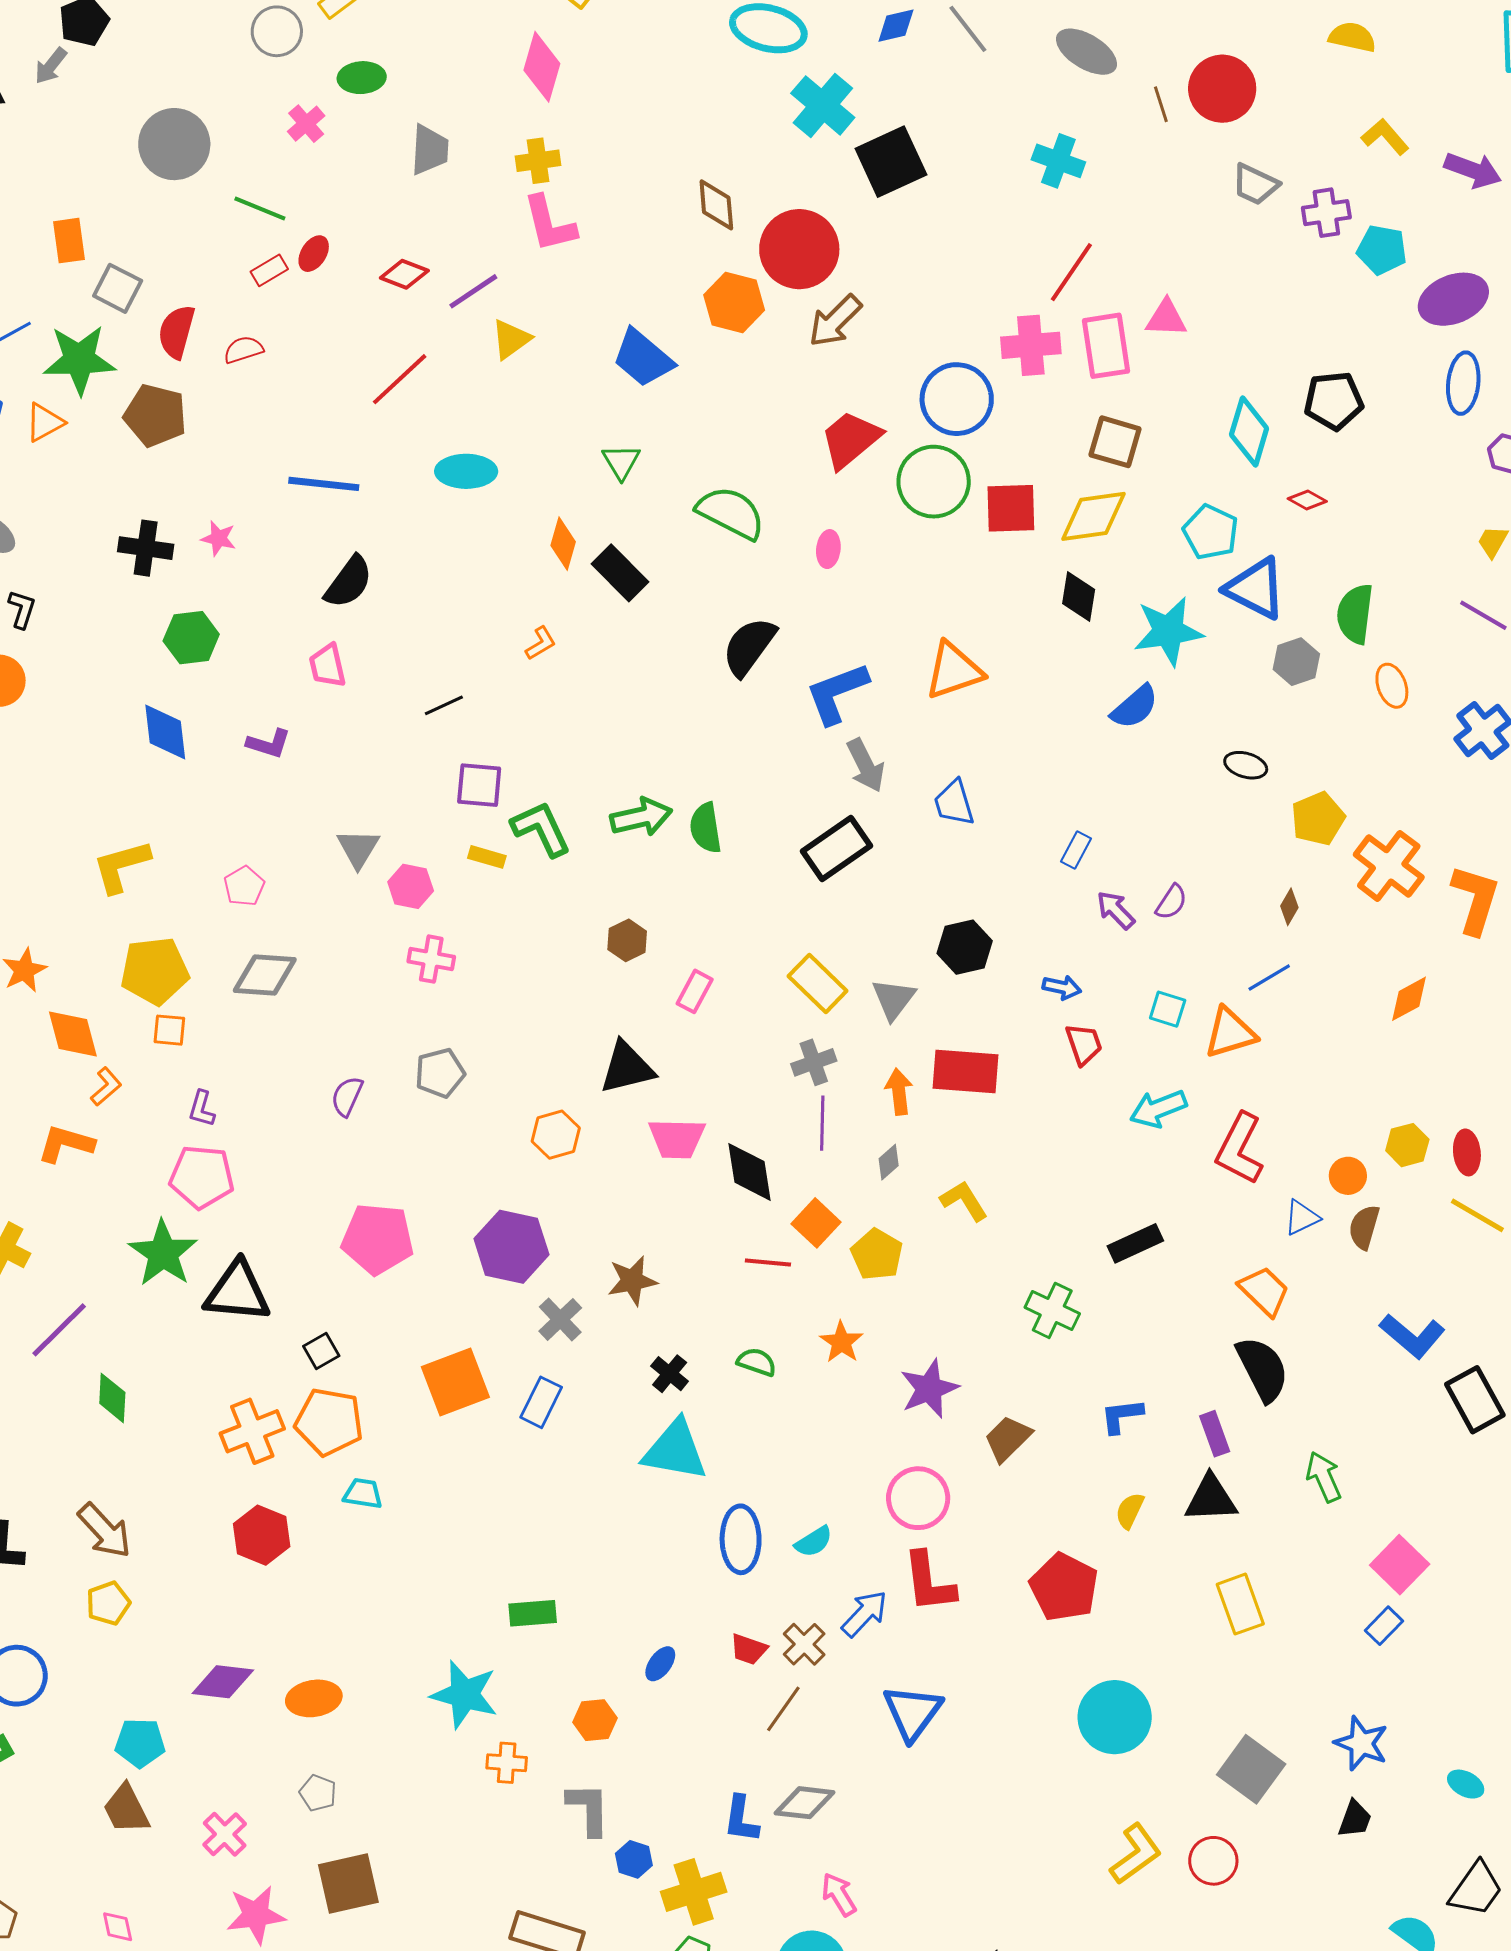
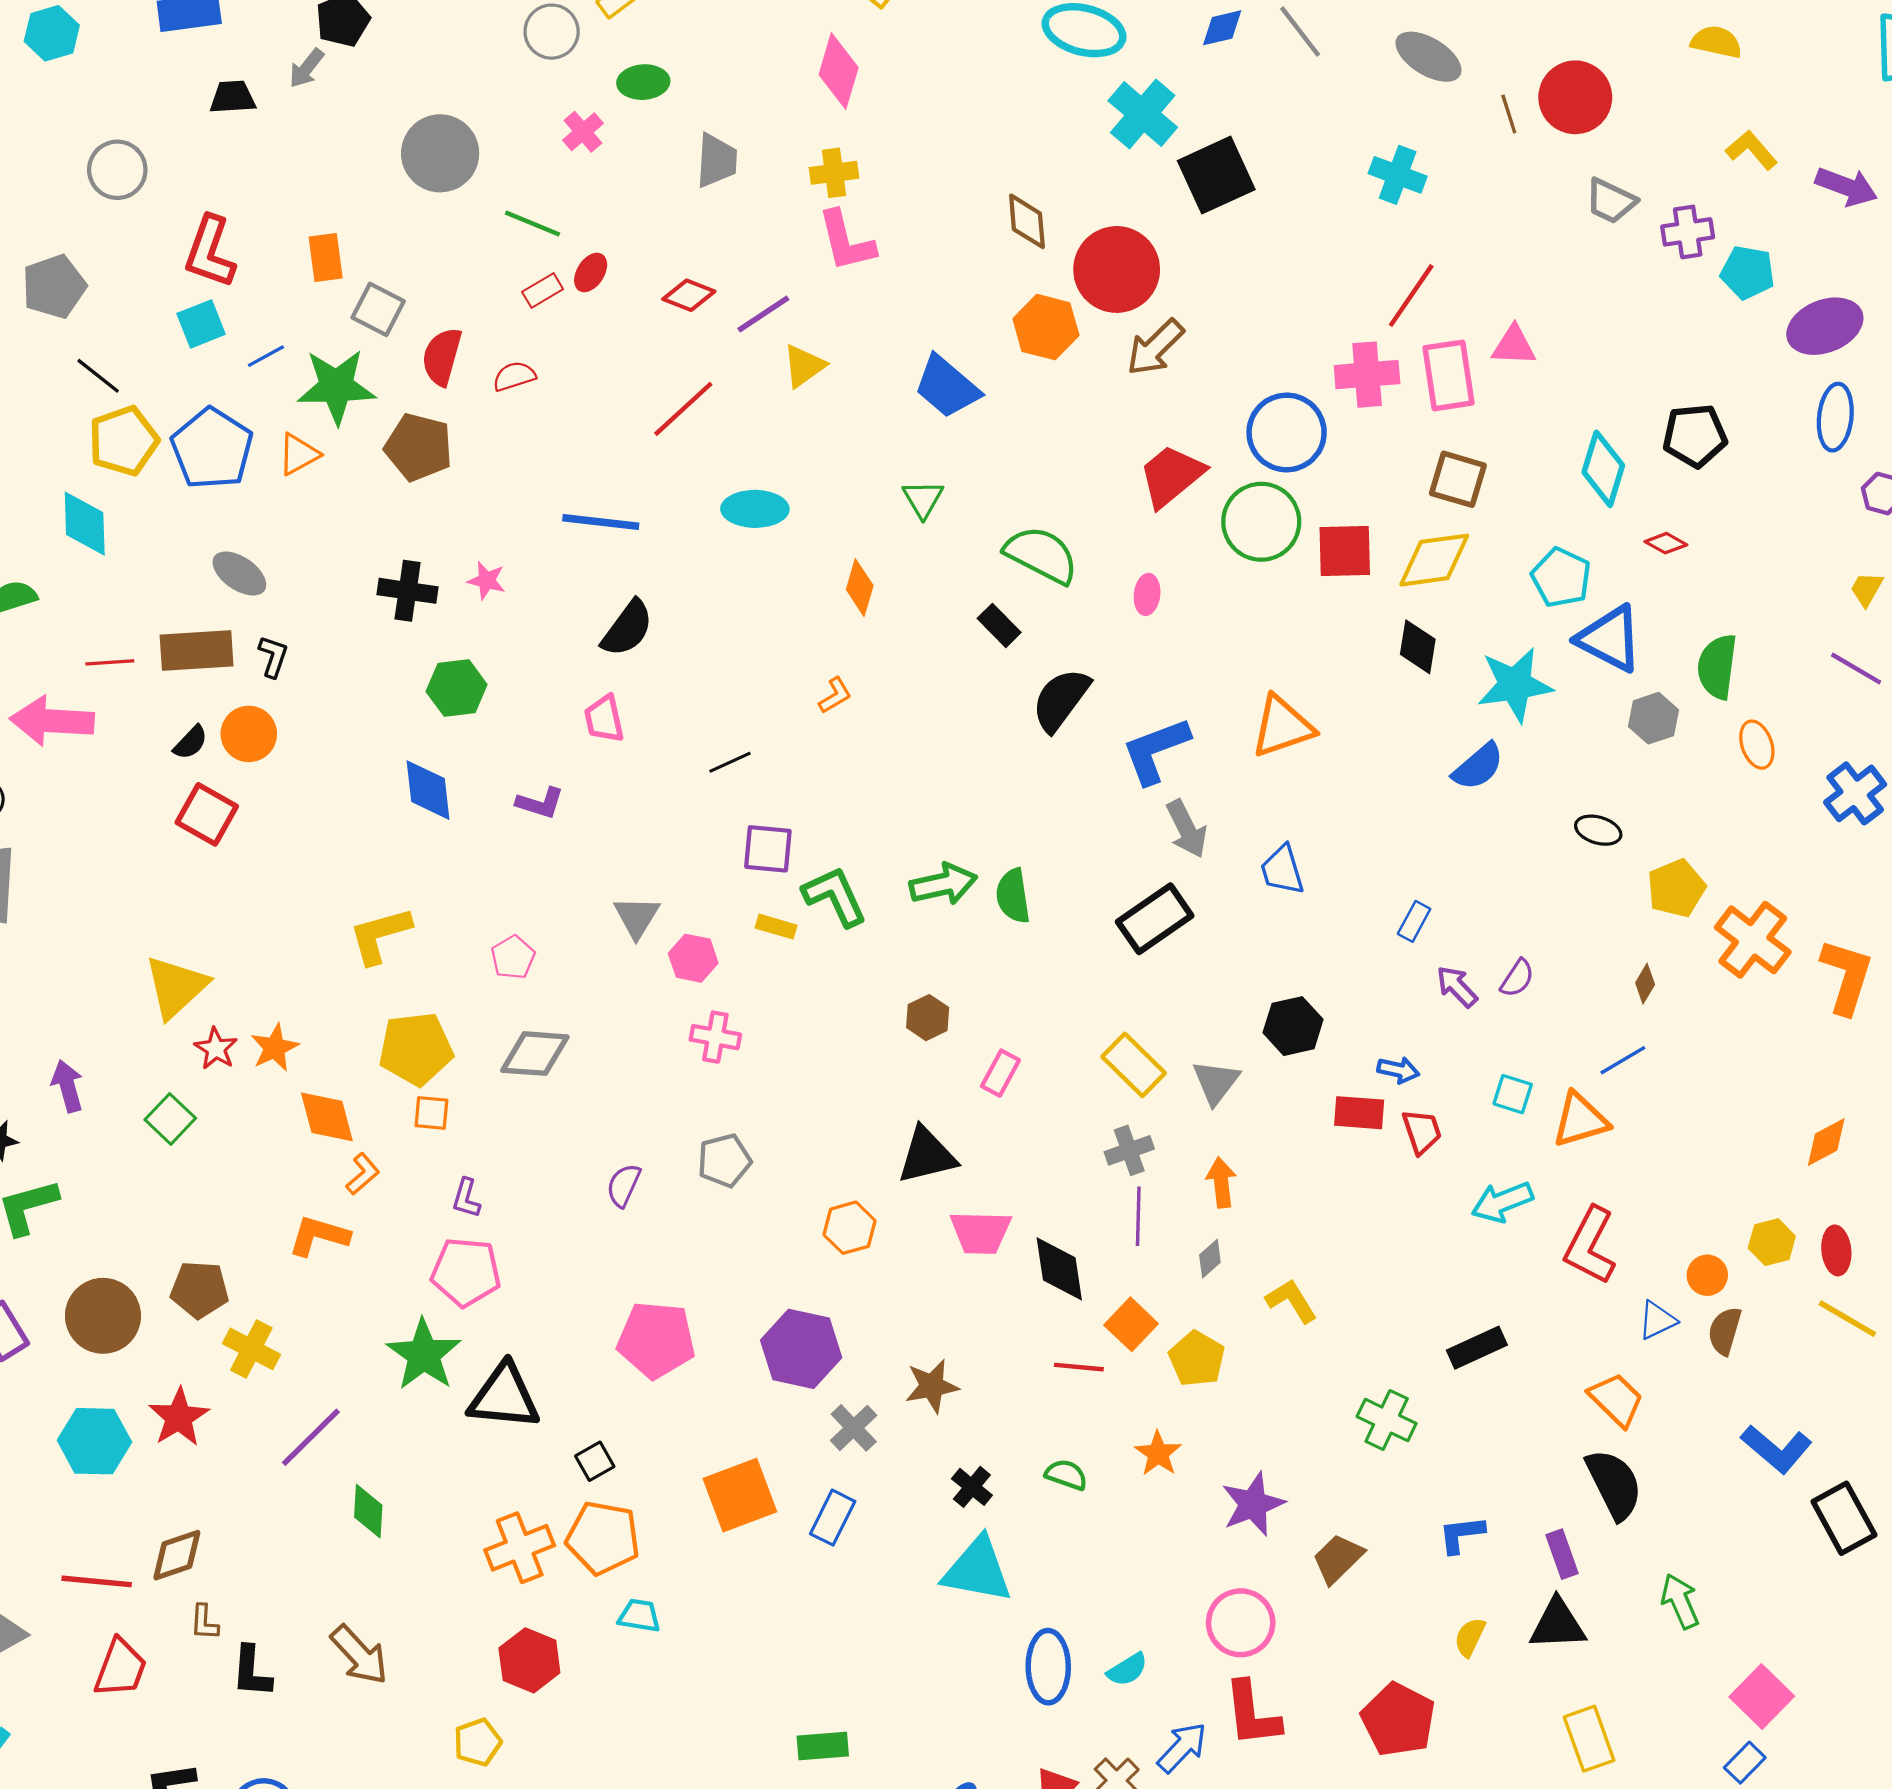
black rectangle: (620, 573) -> (999, 625), moved, size x0.7
orange diamond: (1409, 999) -> (1826, 1142), moved
red rectangle: (965, 1072) -> (1359, 1113), moved, size x0.7
yellow pentagon: (108, 1603) -> (478, 1742), moved

